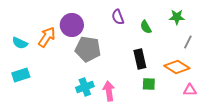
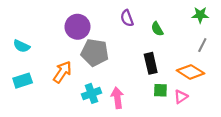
green star: (177, 17) -> (200, 15), moved
orange arrow: (47, 37) -> (62, 72), moved
pink triangle: (190, 90) -> (181, 97), moved, turned -32

